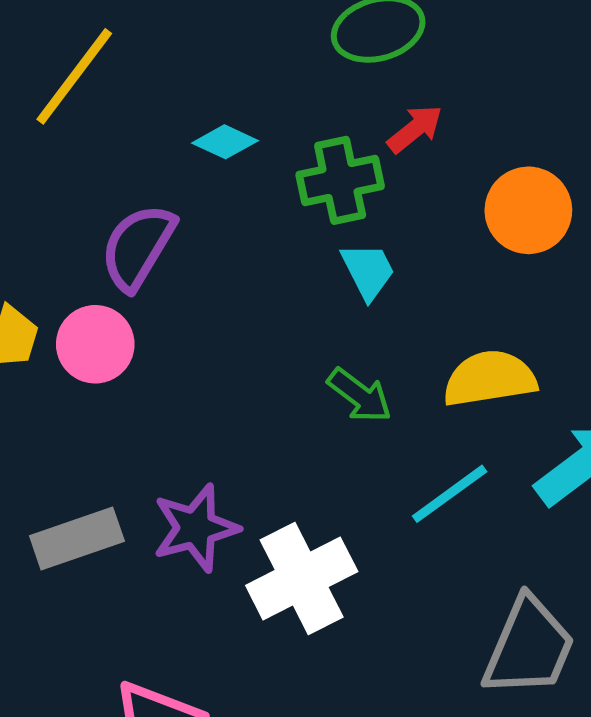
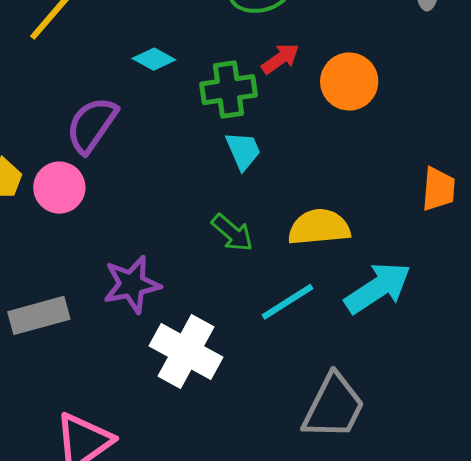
orange circle: (528, 210) -> (349, 82), moved
purple star: (196, 528) -> (132, 284), moved
white cross: (302, 579) -> (186, 352), turned -38

